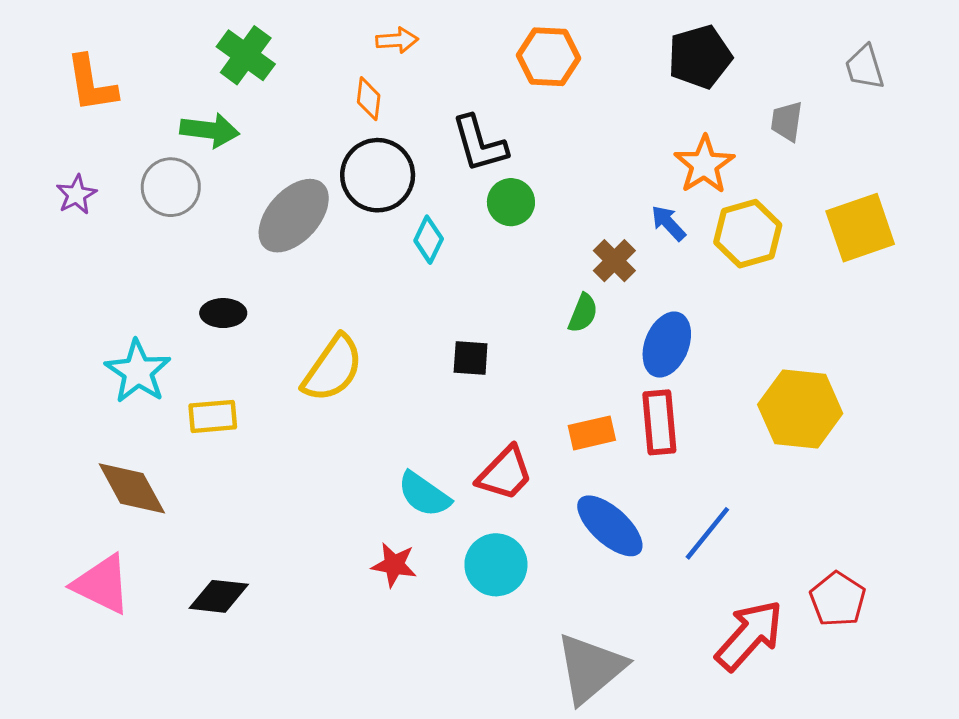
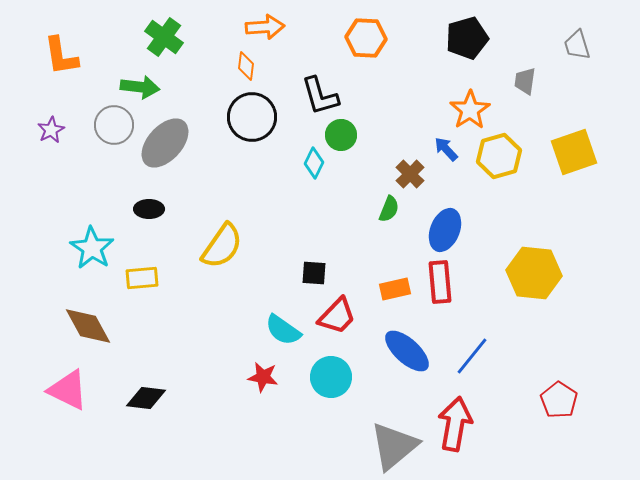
orange arrow: (397, 40) -> (265, 27), size x1.4
gray ellipse: (294, 216) -> (165, 143), moved
cyan diamond: (429, 240) -> (314, 163), moved
black square: (471, 358) -> (314, 273), moved
red arrow: (749, 635) -> (455, 424), moved, turned -32

